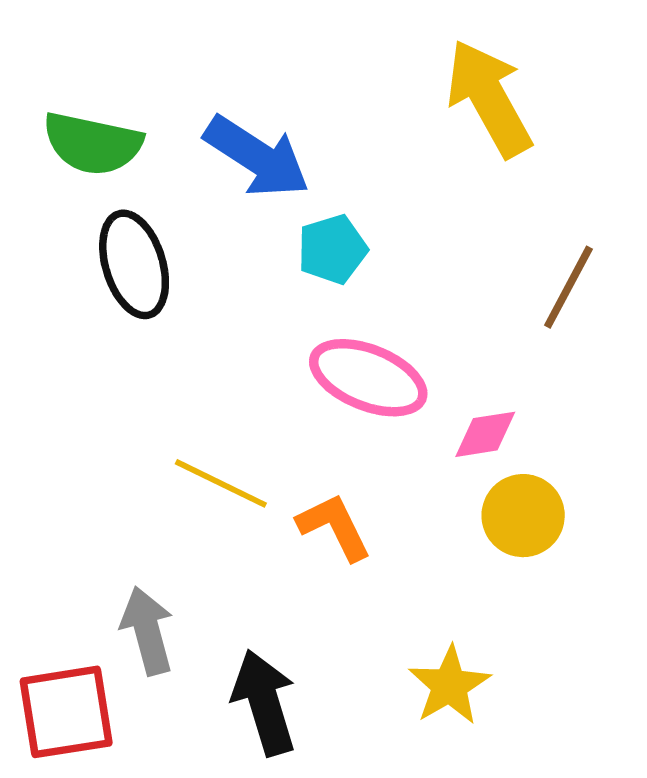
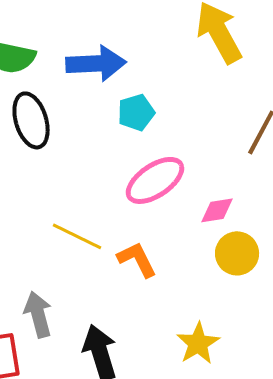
blue arrow: (257, 157) -> (96, 63), turned -36
pink ellipse: (368, 378) -> (155, 180), turned -56

